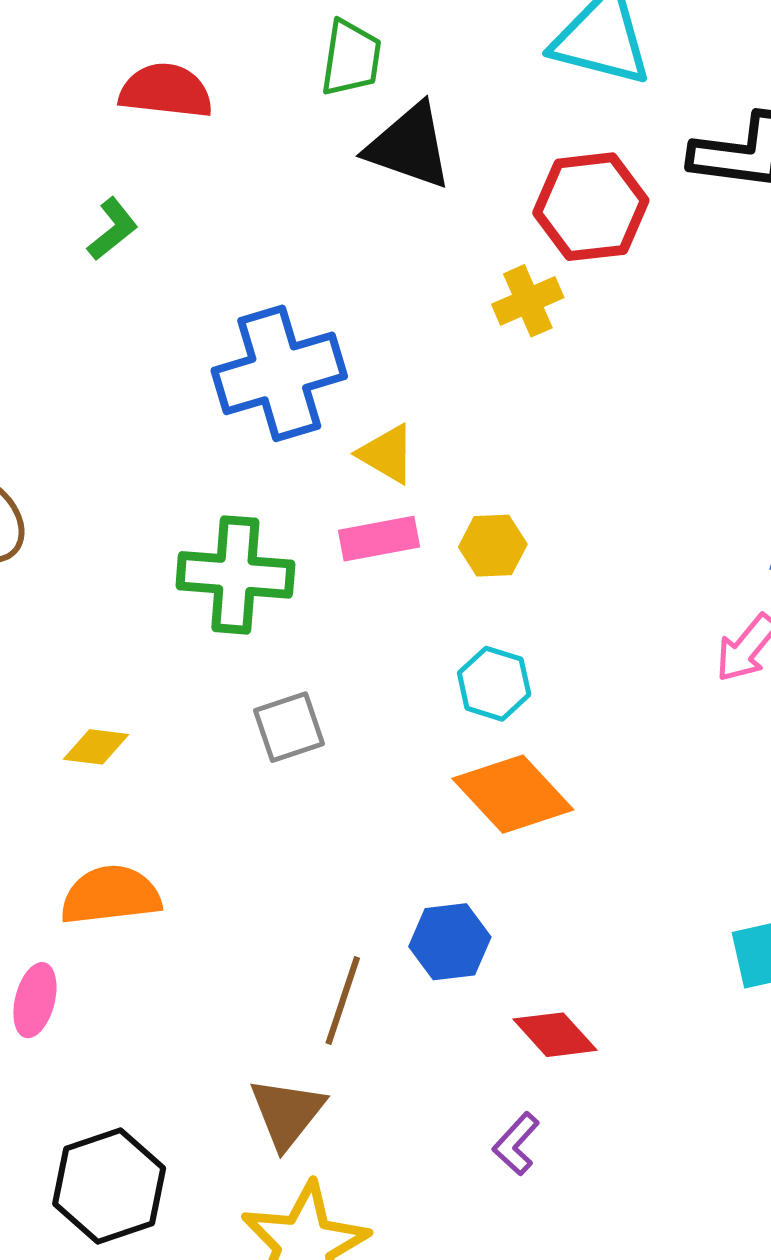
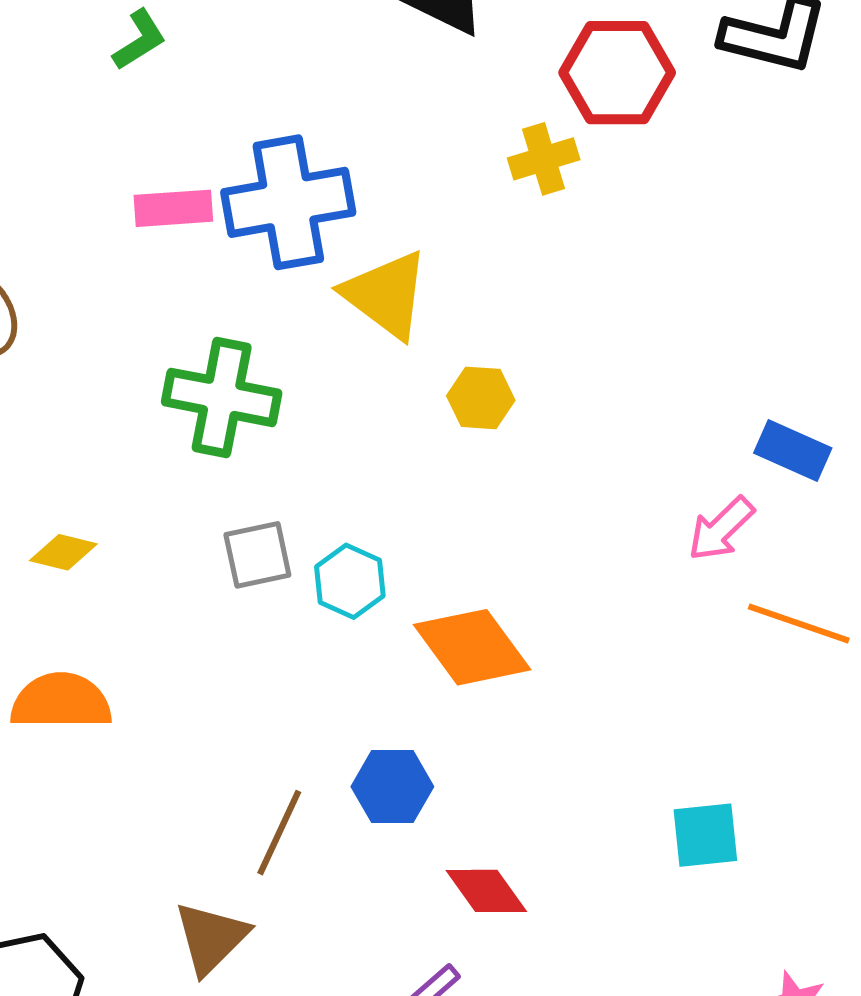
yellow triangle: (387, 454) -> (386, 295), size x1.5
pink rectangle: (379, 539) -> (173, 208), moved
cyan hexagon: (494, 684) -> (350, 581), moved

